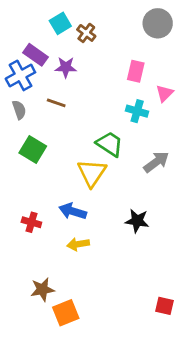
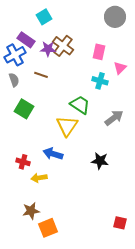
brown cross: (86, 33) -> (63, 46), moved, size x1.5
yellow arrow: (78, 244) -> (39, 178), moved

